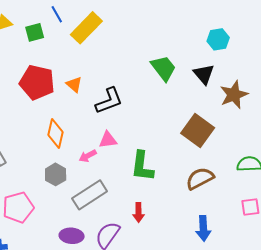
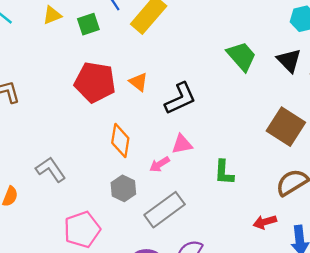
green L-shape: (142, 166) -> (224, 172), size x0.7
red arrow: (138, 212) -> (265, 222), moved, turned 78

